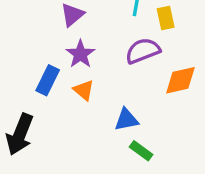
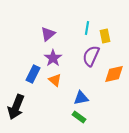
purple semicircle: (143, 51) -> (91, 56), turned -45
green rectangle: (141, 151) -> (79, 117), moved

